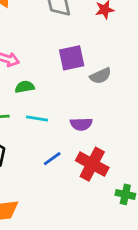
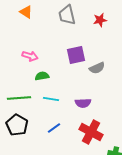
blue line: (52, 159) -> (54, 128), moved

